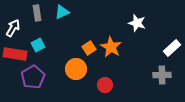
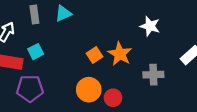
orange circle: (76, 69) -> (89, 90), moved
gray cross: (162, 75) -> (153, 75), moved
purple pentagon: (33, 77) -> (30, 88), turned 30

